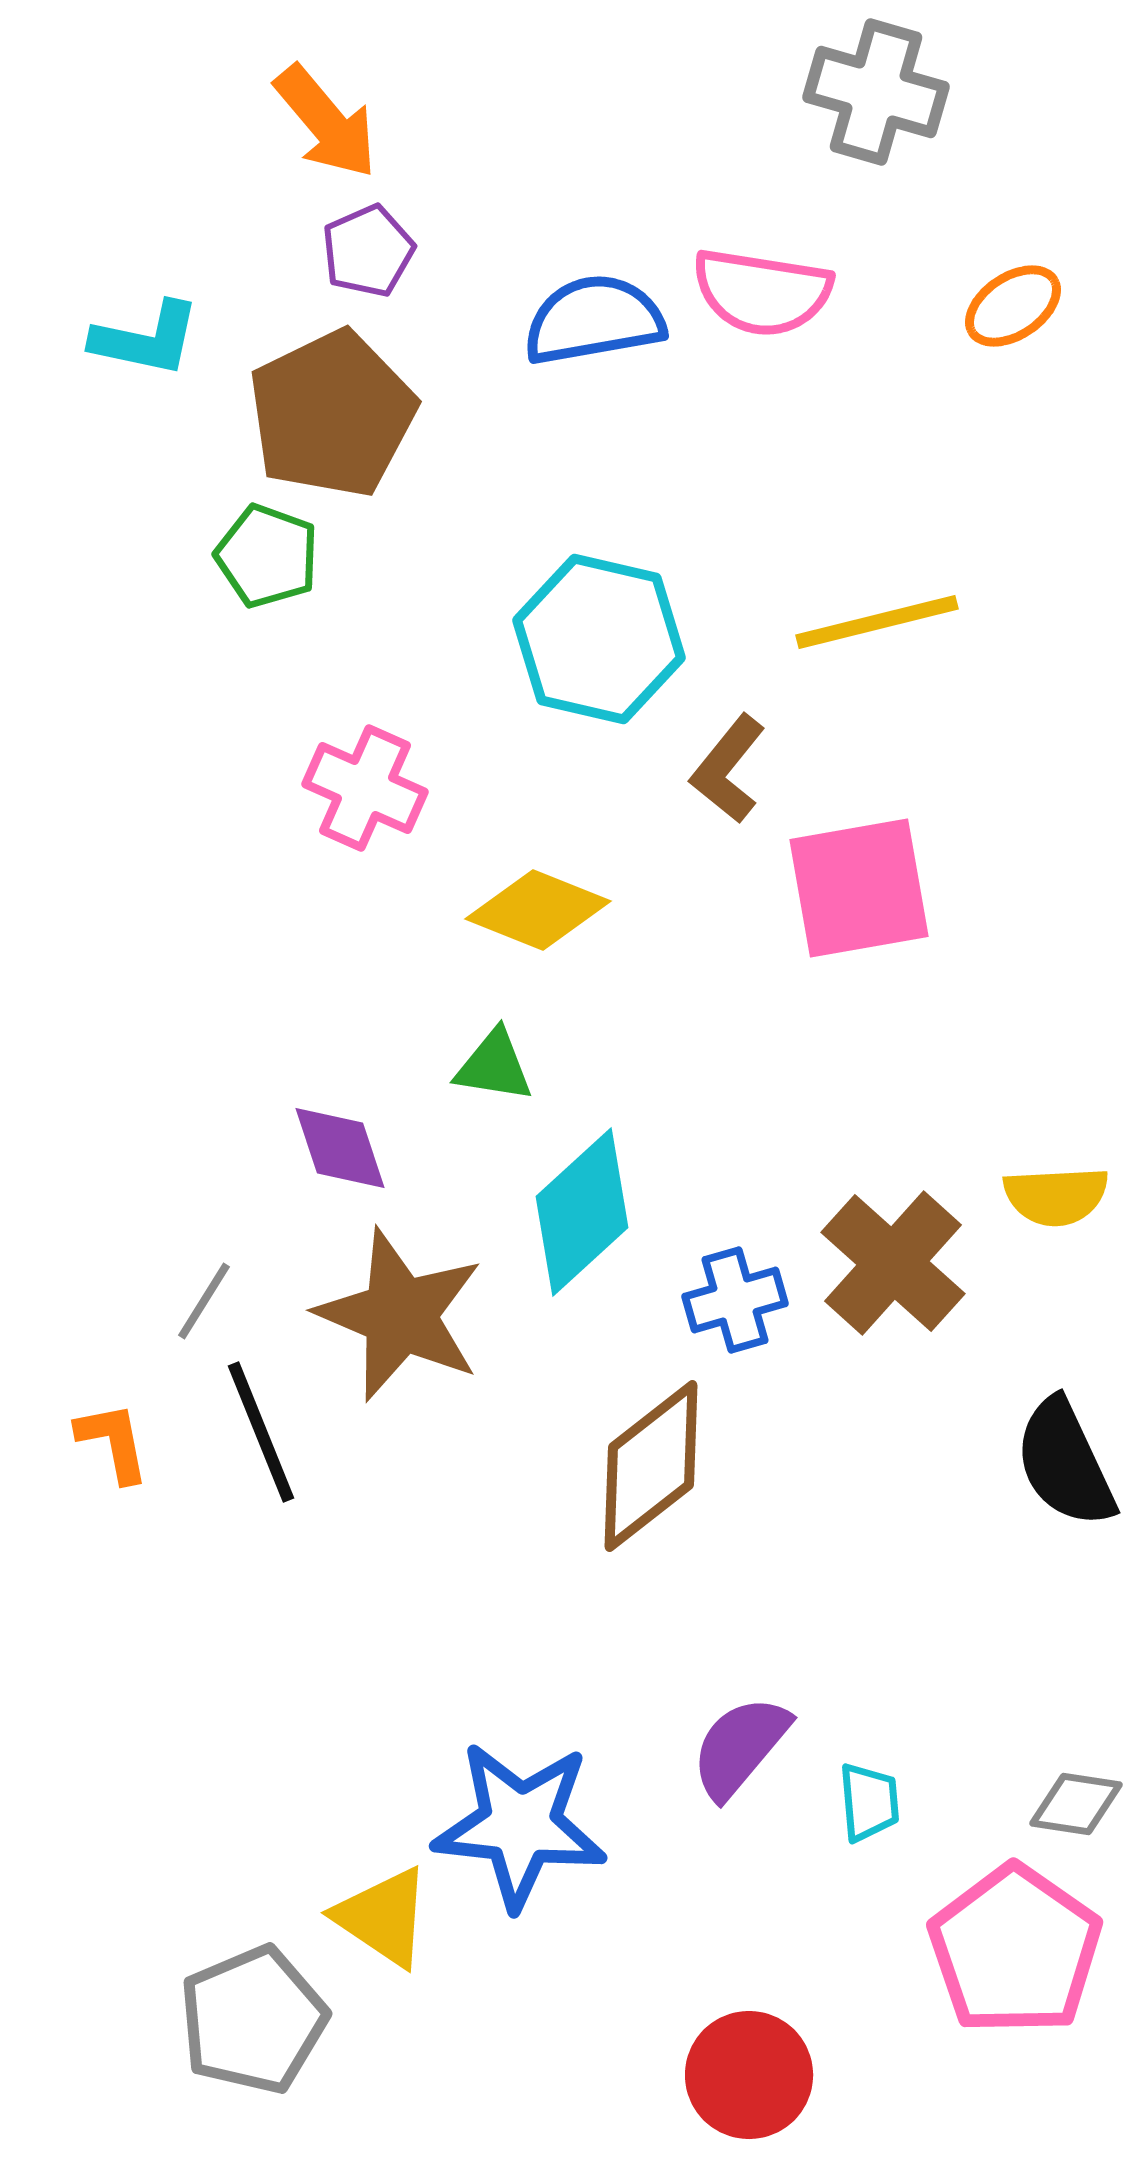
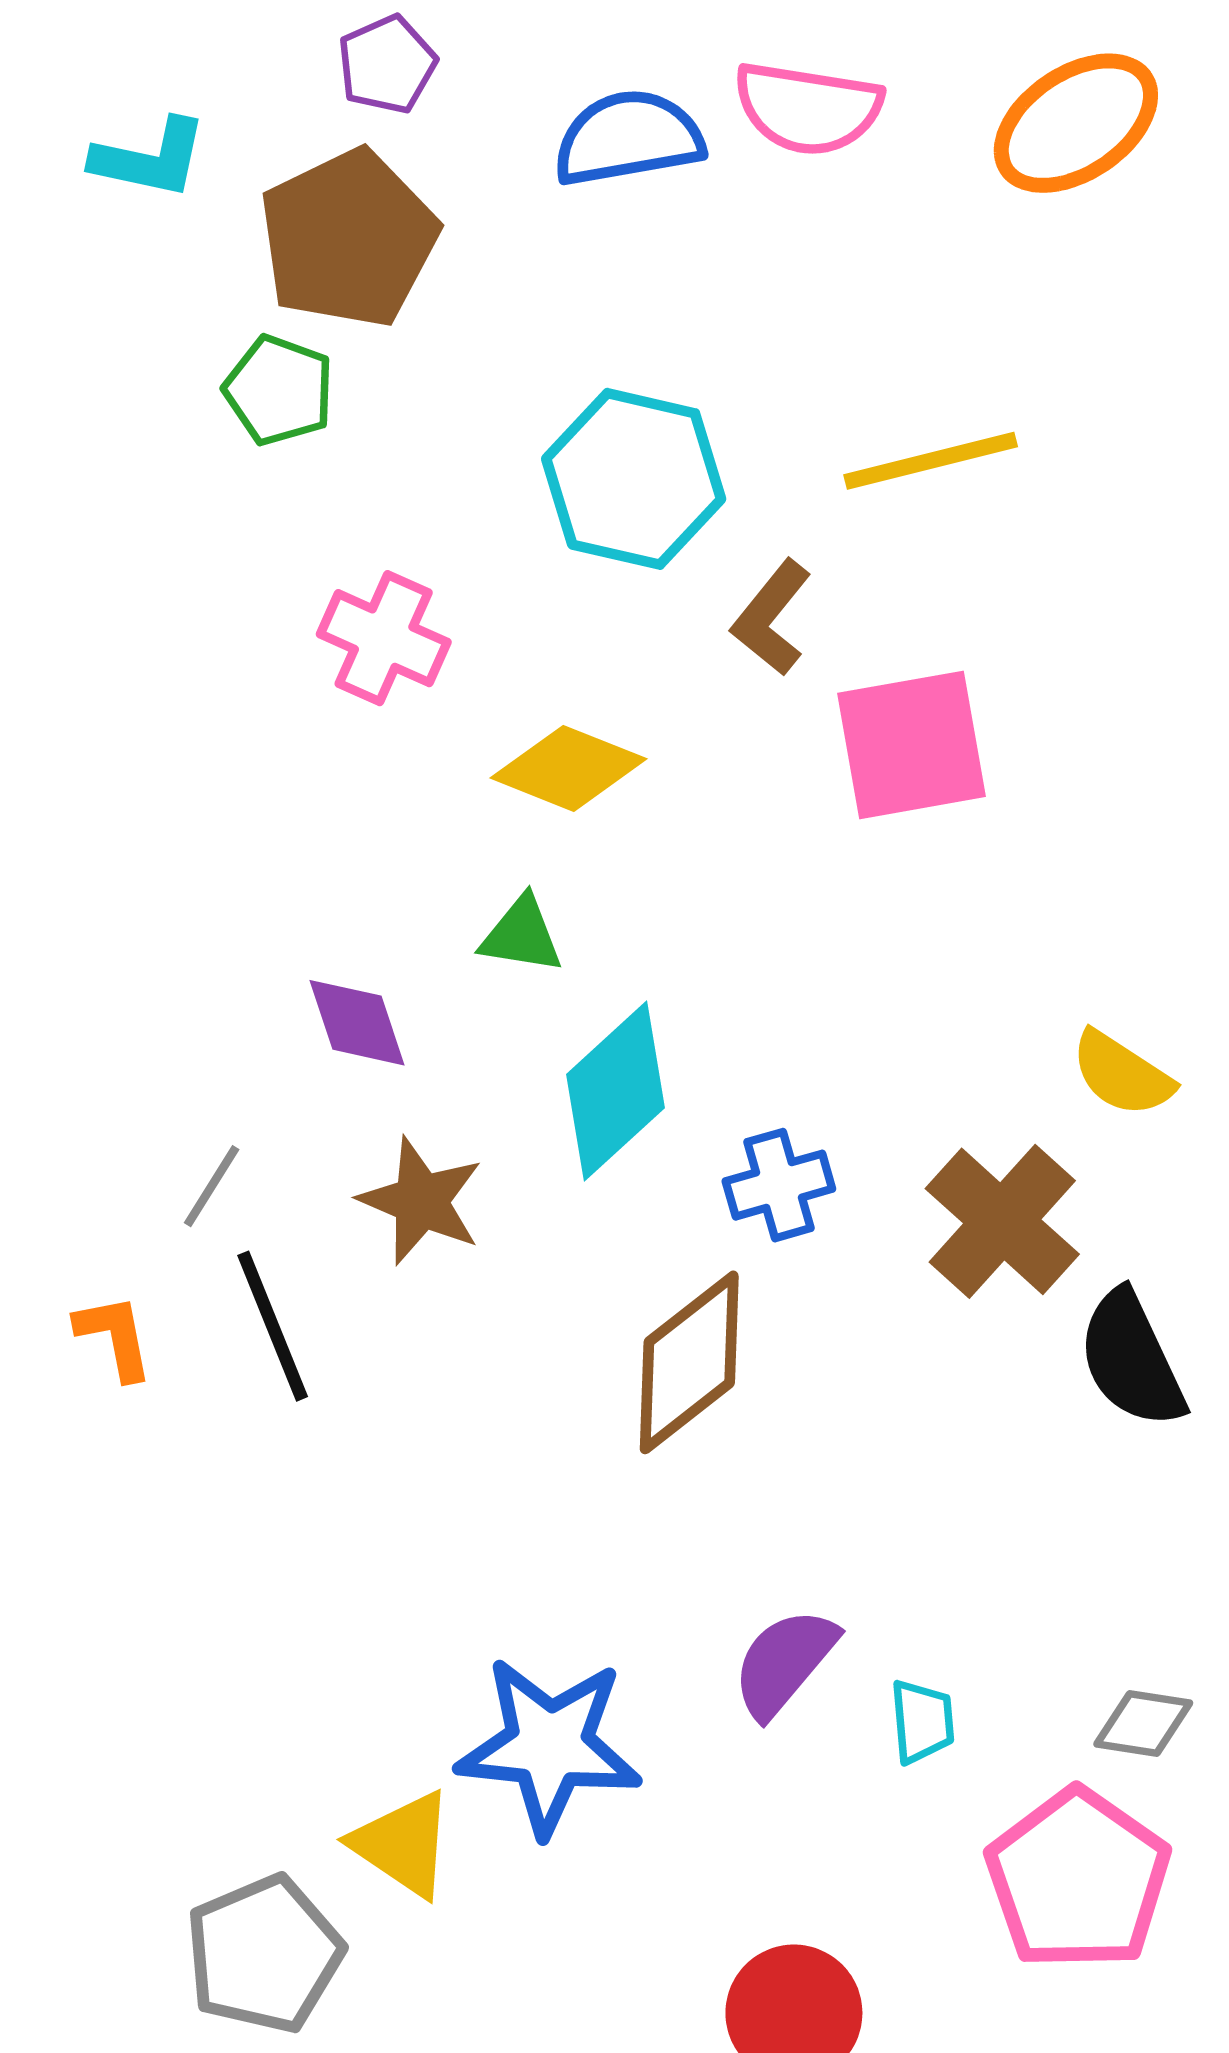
orange ellipse: (1013, 306) -> (1076, 123), size x1.6
yellow semicircle: (1056, 1196) -> (1122, 1074), turned 36
brown cross: (893, 1263) -> (1002, 1221), moved
brown star: (400, 1315) -> (421, 1201), size x0.7

